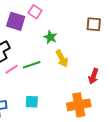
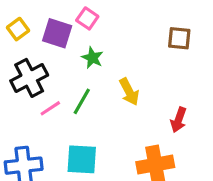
green star: (50, 37) -> (92, 58), moved
green line: (32, 65) -> (82, 101), turned -42
cyan square: (32, 102) -> (82, 159), size x1.5

